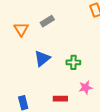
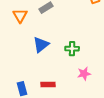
red rectangle: (60, 99) -> (48, 85), moved

